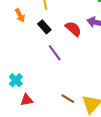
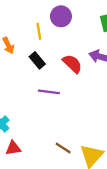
purple line: (55, 53) -> (49, 92), turned -48

